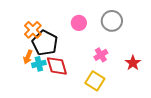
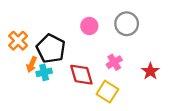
orange cross: (33, 30) -> (18, 41), moved
red diamond: (57, 66) -> (81, 75), moved

